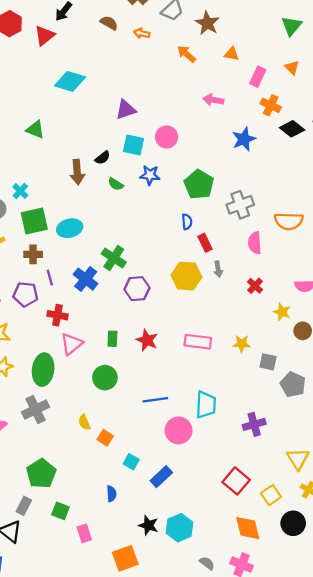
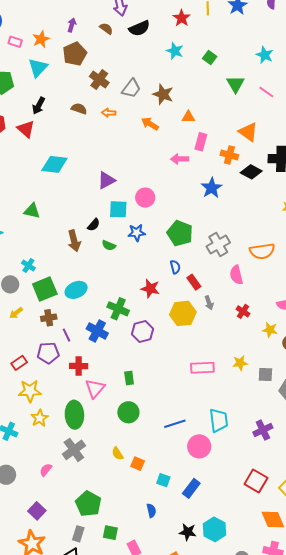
red triangle: (44, 35) -> (26, 129), turned -30
orange triangle: (292, 68) -> (248, 132), moved, size x1.5
pink rectangle: (258, 77) -> (201, 142), moved
red star: (147, 340) -> (150, 289), moved

